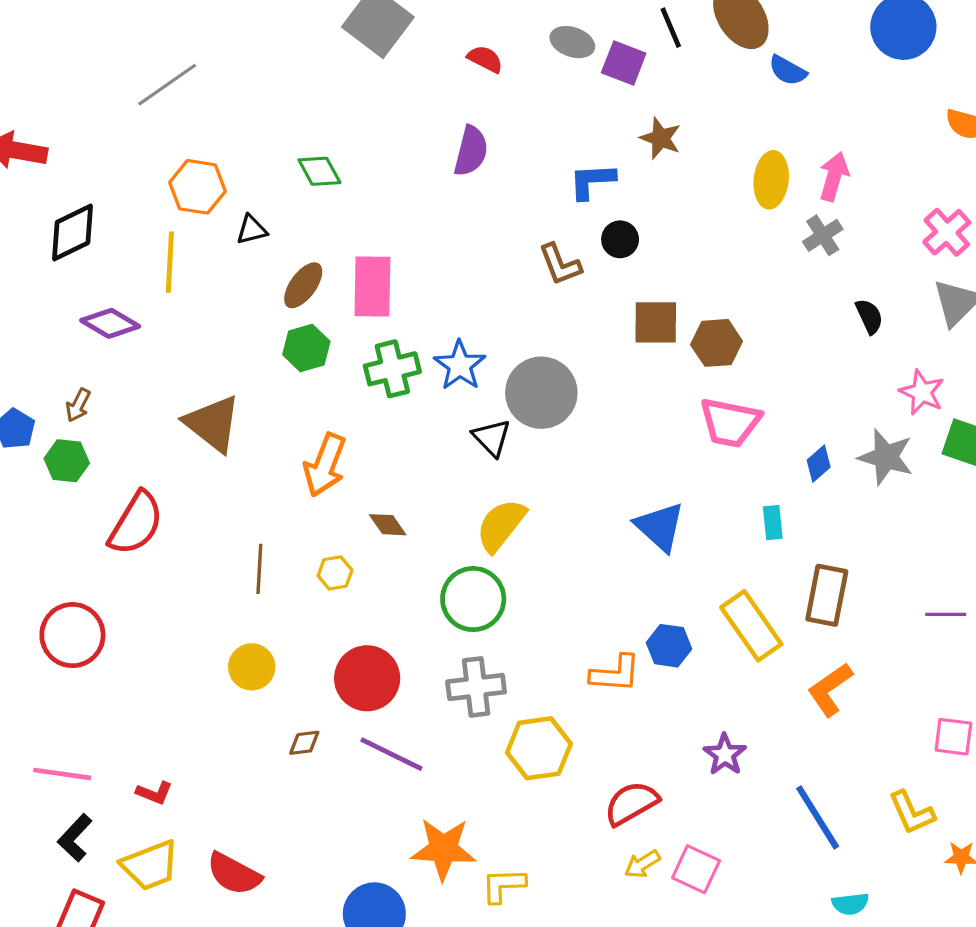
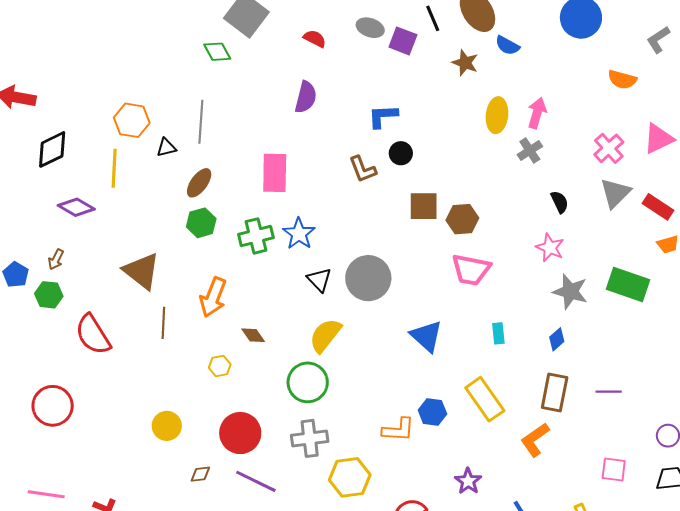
gray line: (167, 85) -> (201, 122), moved, turned -51
brown star: (661, 138) -> (465, 63), moved
green diamond: (319, 171) -> (217, 52), moved
pink rectangle: (372, 286) -> (275, 173), moved
pink star: (922, 392) -> (550, 248), moved
gray circle: (541, 393) -> (368, 278), moved
blue diamond: (819, 464) -> (557, 339), moved
red semicircle: (136, 523) -> (93, 335), turned 117
brown line: (259, 569) -> (163, 323), moved
brown rectangle: (827, 595) -> (555, 393), moved

